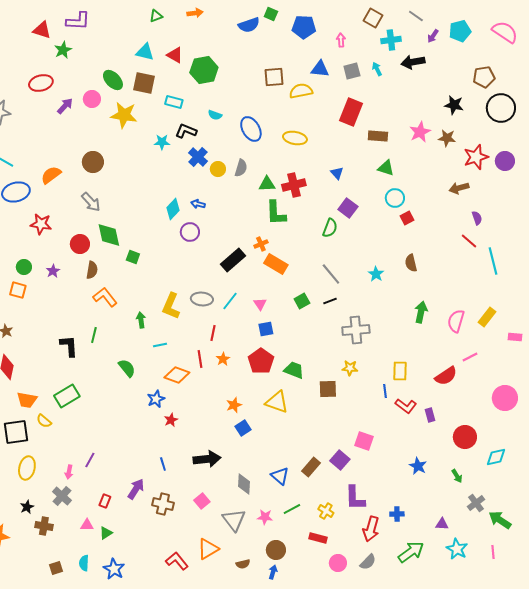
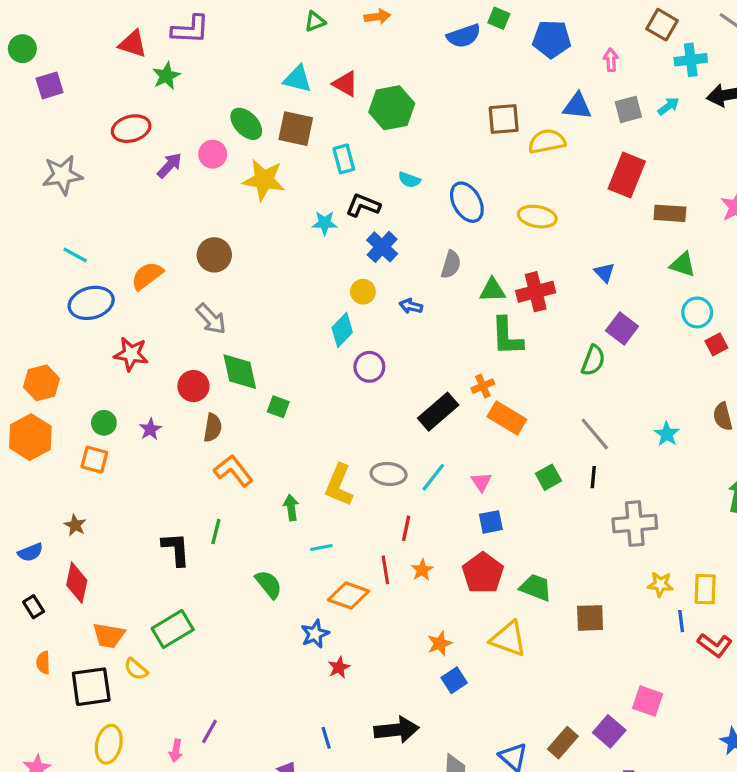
cyan arrow: (377, 69) -> (668, 106), turned 80
cyan rectangle: (174, 102) -> (344, 159), turned 60
yellow circle: (218, 169) -> (363, 292), moved
blue arrow: (198, 204) -> (411, 306), moved
black line: (330, 301) -> (593, 477), turned -64
yellow star: (350, 368) -> (660, 584), moved

